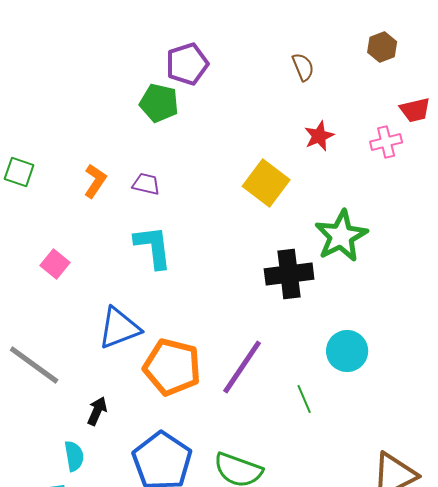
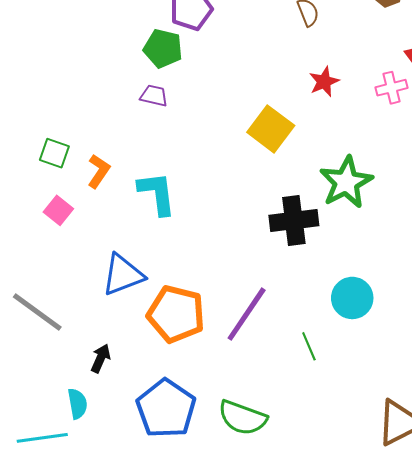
green square: (19, 172) -> (54, 153), moved
orange L-shape: (95, 181) -> (99, 171), moved
purple trapezoid: (146, 184) -> (154, 96), moved

